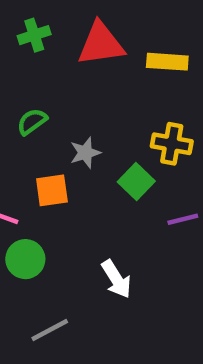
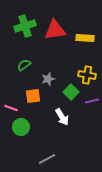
green cross: (34, 35) -> (25, 26), size x1.5
purple line: (183, 219) -> (92, 101), moved
white arrow: (116, 279) -> (62, 117), moved
gray line: (50, 330) -> (47, 159), moved

